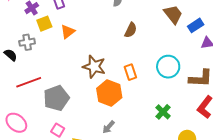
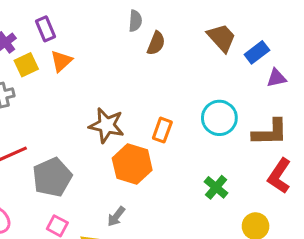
brown semicircle: (131, 30) -> (156, 43), moved
orange triangle: (68, 32) -> (61, 61), moved
orange rectangle: (130, 72) -> (162, 130), turned 42
gray arrow: (109, 127) -> (116, 216), moved

